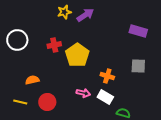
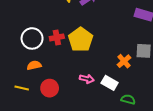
white circle: (17, 40) -> (32, 38), moved
red cross: (54, 45) -> (57, 37), moved
orange cross: (107, 76) -> (124, 61), moved, turned 32

